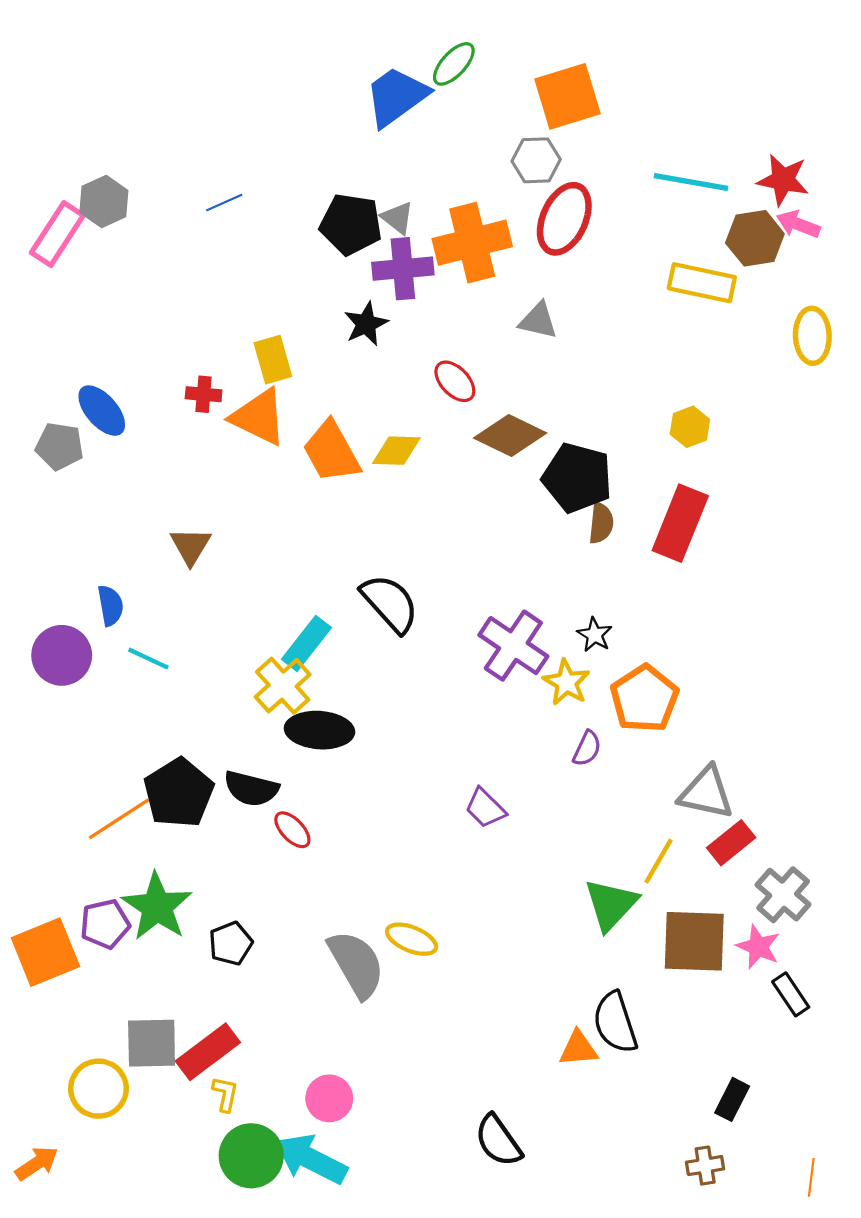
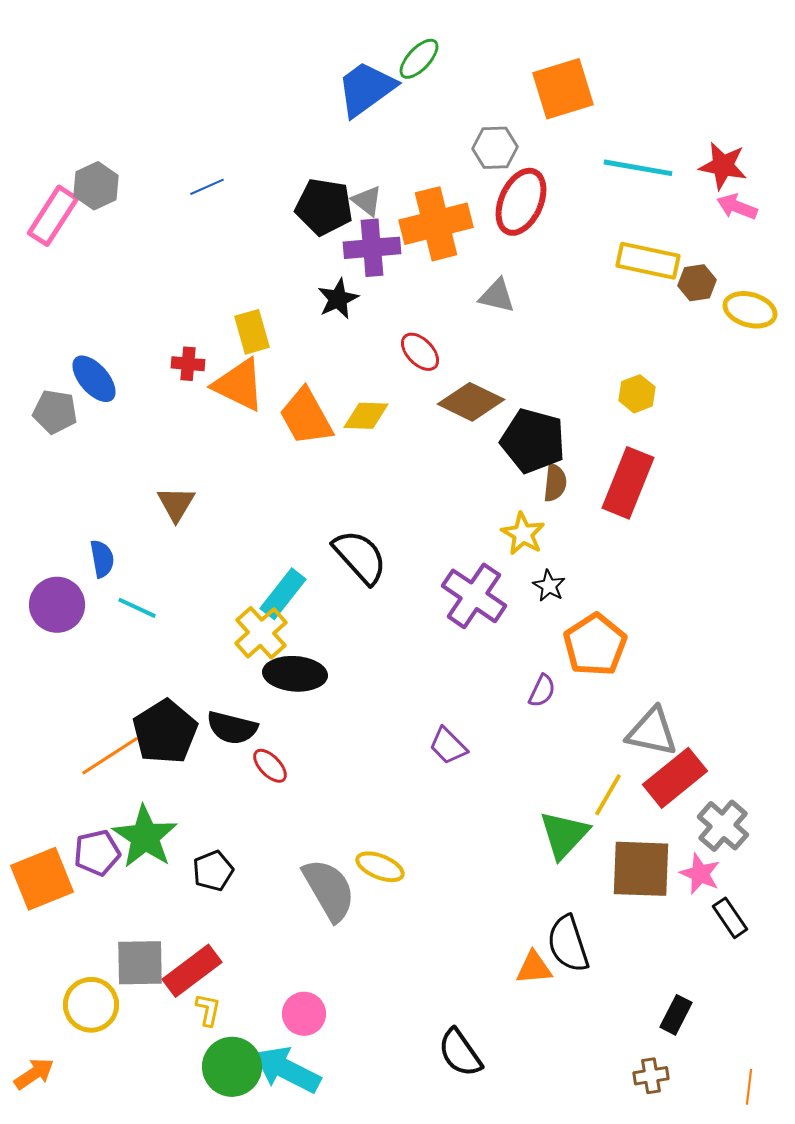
orange square: (568, 96) -> (563, 89), moved
brown hexagon: (755, 238) -> (697, 283), moved, size x0.7
yellow ellipse: (812, 336) -> (750, 310), turned -72
yellow star: (566, 682) -> (523, 534), moved
red rectangle: (731, 843) -> (675, 778), size x1.4

